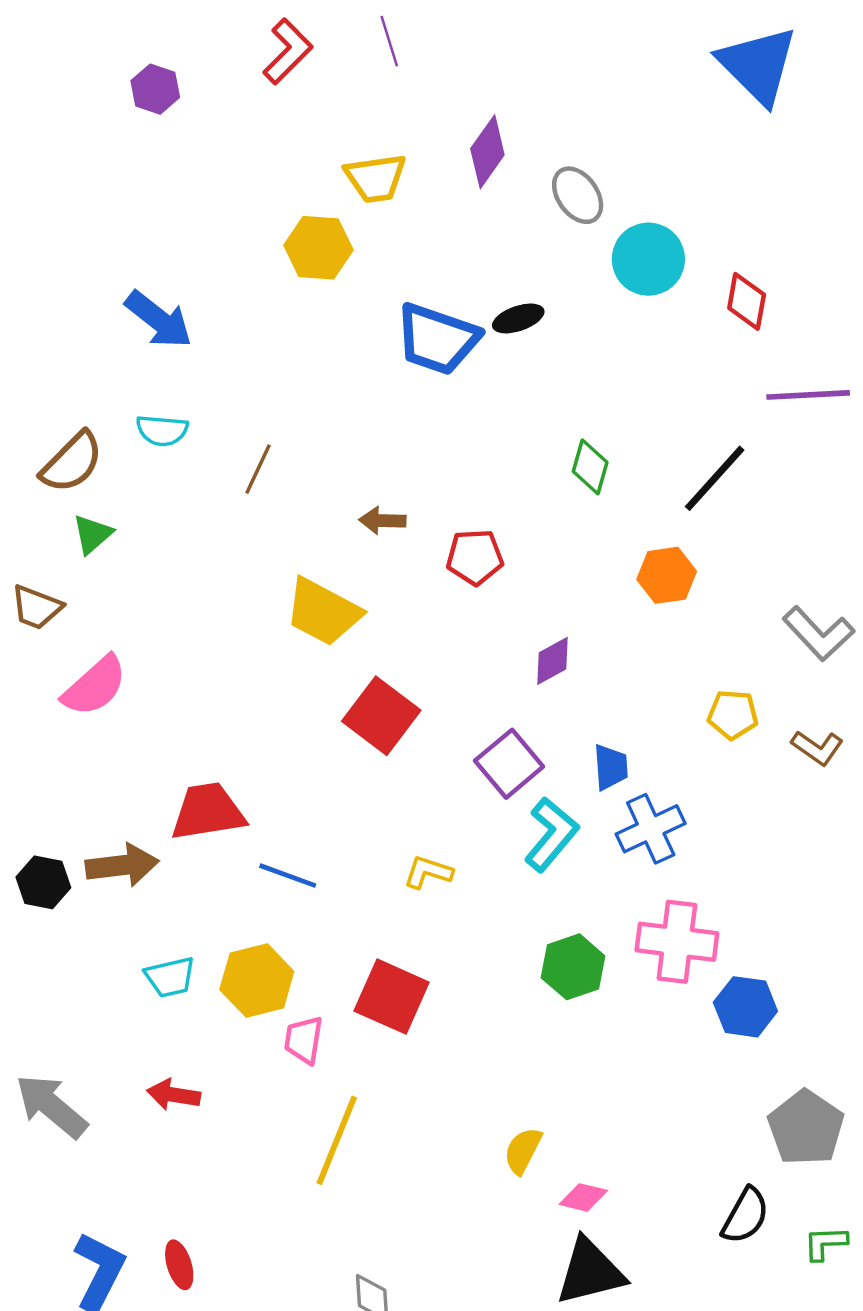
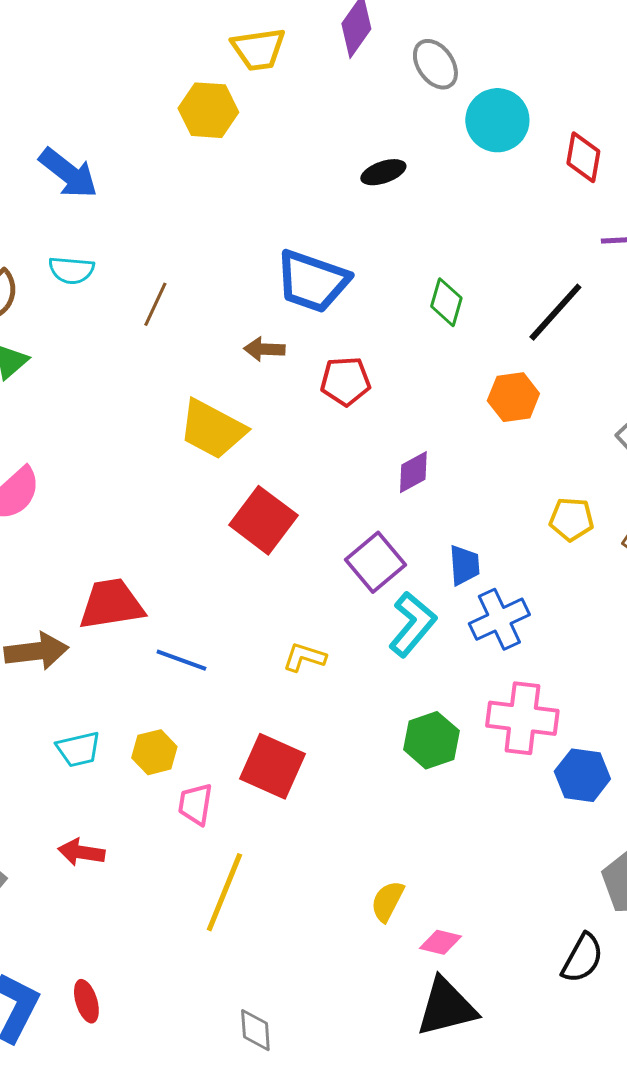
blue trapezoid: (437, 339) -> (312, 281), moved
yellow hexagon: (257, 981) -> (154, 752), size x0.7

